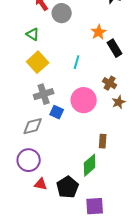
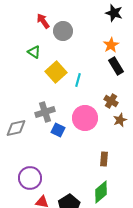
orange star: (99, 32) -> (111, 45), moved
yellow square: (38, 62) -> (56, 72), moved
gray diamond: (33, 126) -> (16, 128), moved
green diamond: (90, 165) -> (101, 192), moved

